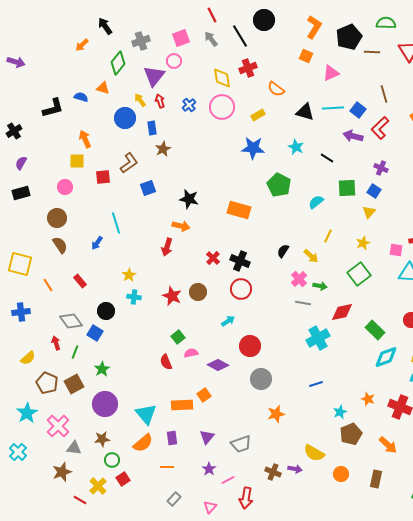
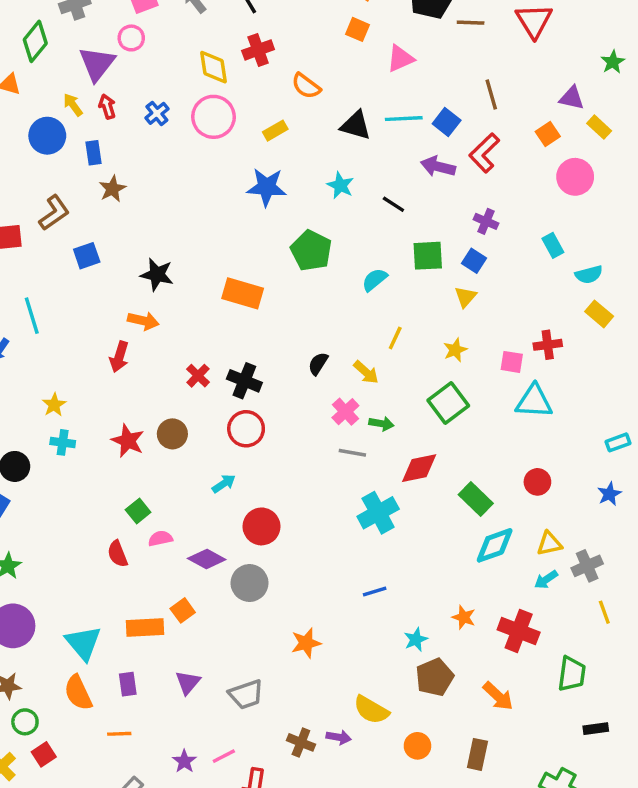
gray circle: (261, 379) -> (250, 583), moved
orange semicircle: (143, 443) -> (78, 693), turned 105
purple star: (209, 469) -> (184, 761), moved

